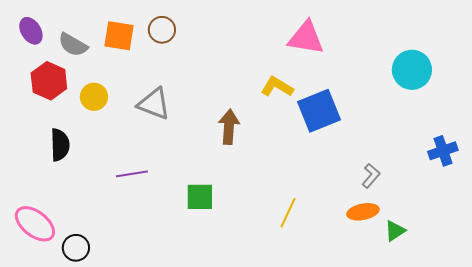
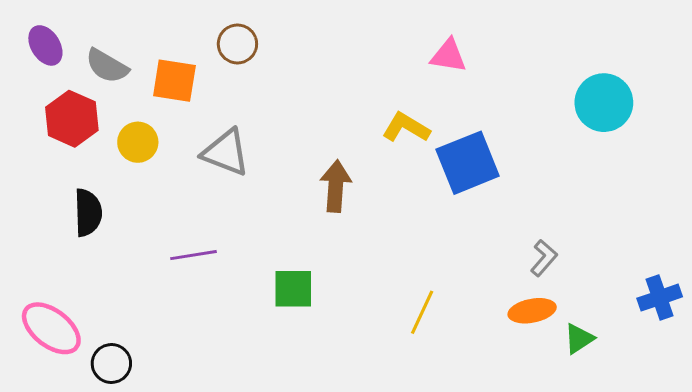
orange square: (119, 36) -> (174, 81), moved
pink triangle: (306, 38) -> (449, 56), size x0.7
blue cross: (443, 151) -> (660, 298), moved

